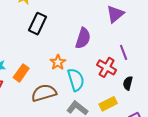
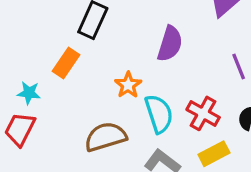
red cross: (107, 67) -> (203, 113), moved
orange rectangle: (21, 73) -> (66, 63), moved

